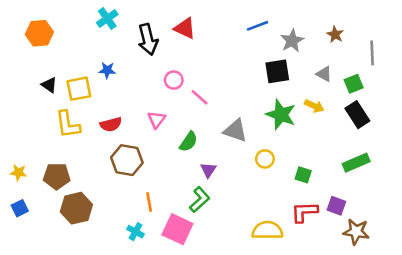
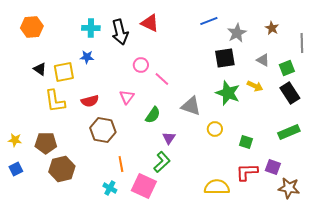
cyan cross: (107, 18) -> (91, 28), moved, turned 36

